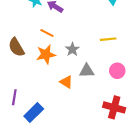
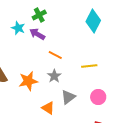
orange line: (47, 33) -> (55, 55), moved
gray triangle: (87, 71) -> (68, 97), turned -35

